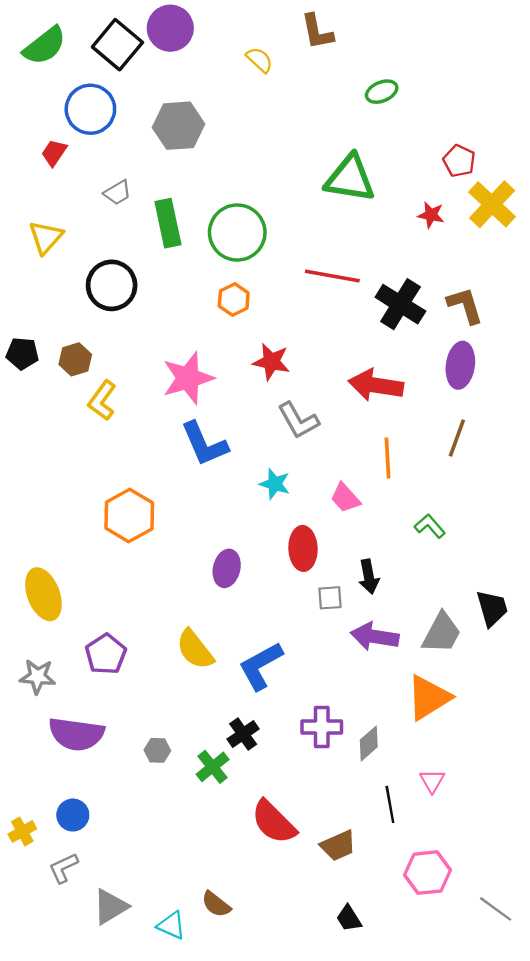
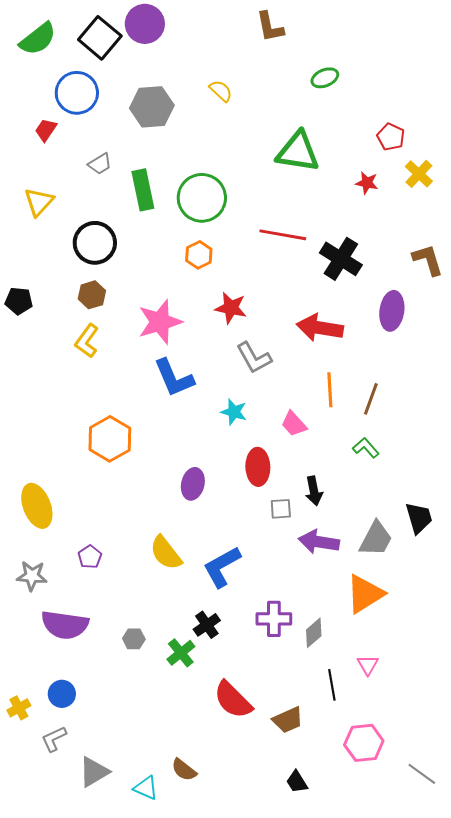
yellow semicircle: (260, 60) -> (221, 91), moved
yellow cross: (492, 204) -> (419, 174), size x0.7
brown L-shape: (465, 305) -> (428, 260), moved
brown hexagon: (75, 359) -> (92, 295), moved
brown line: (457, 438) -> (371, 399), moved
purple pentagon: (106, 654) -> (90, 557), size x0.7

